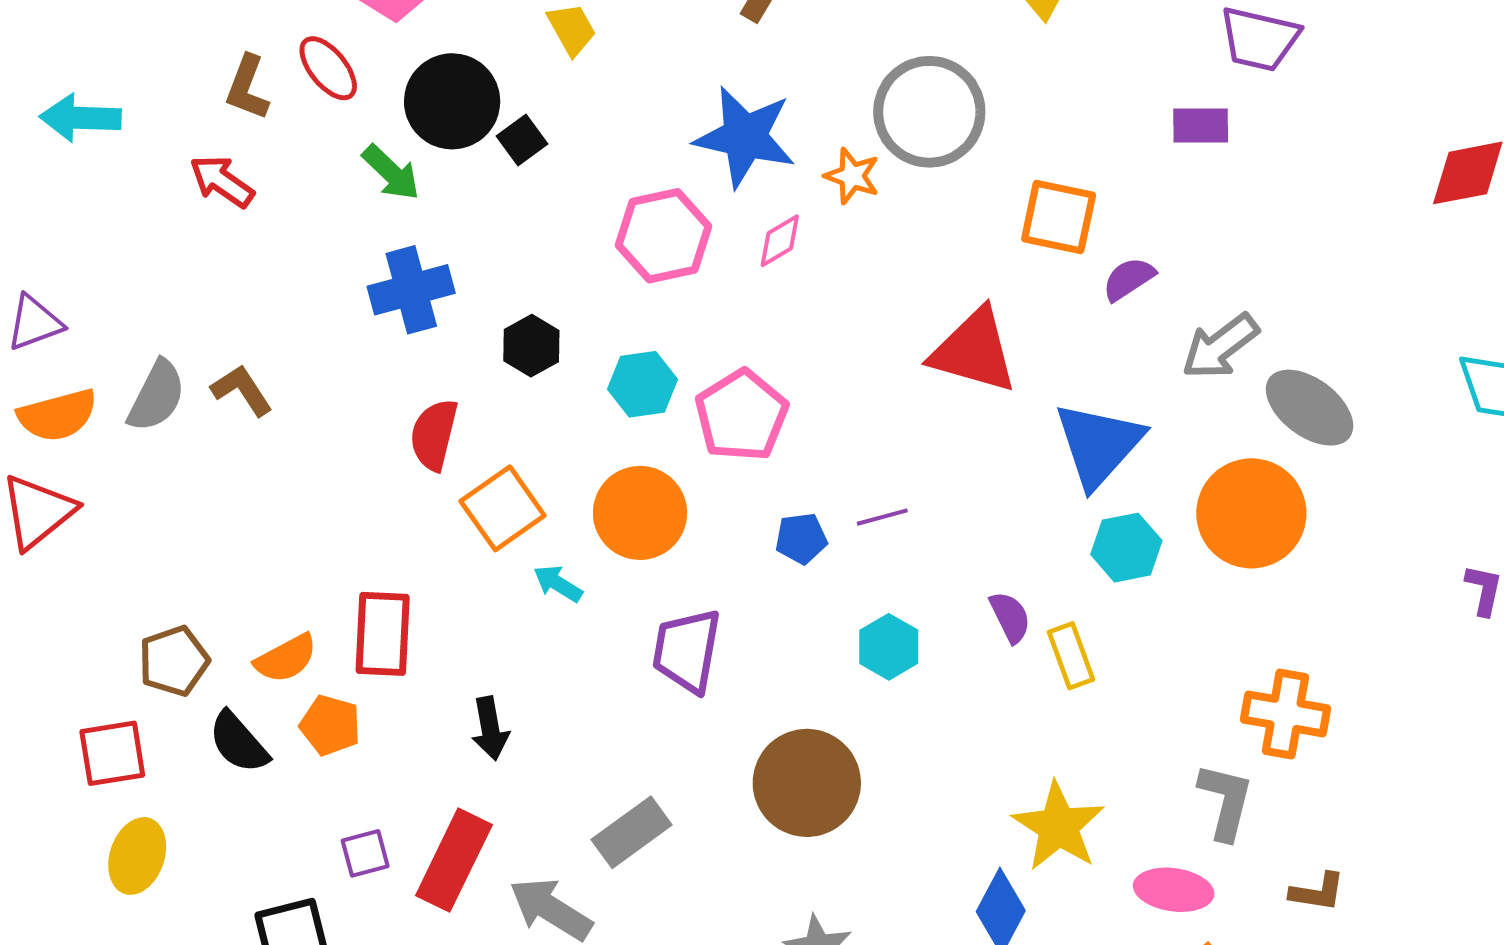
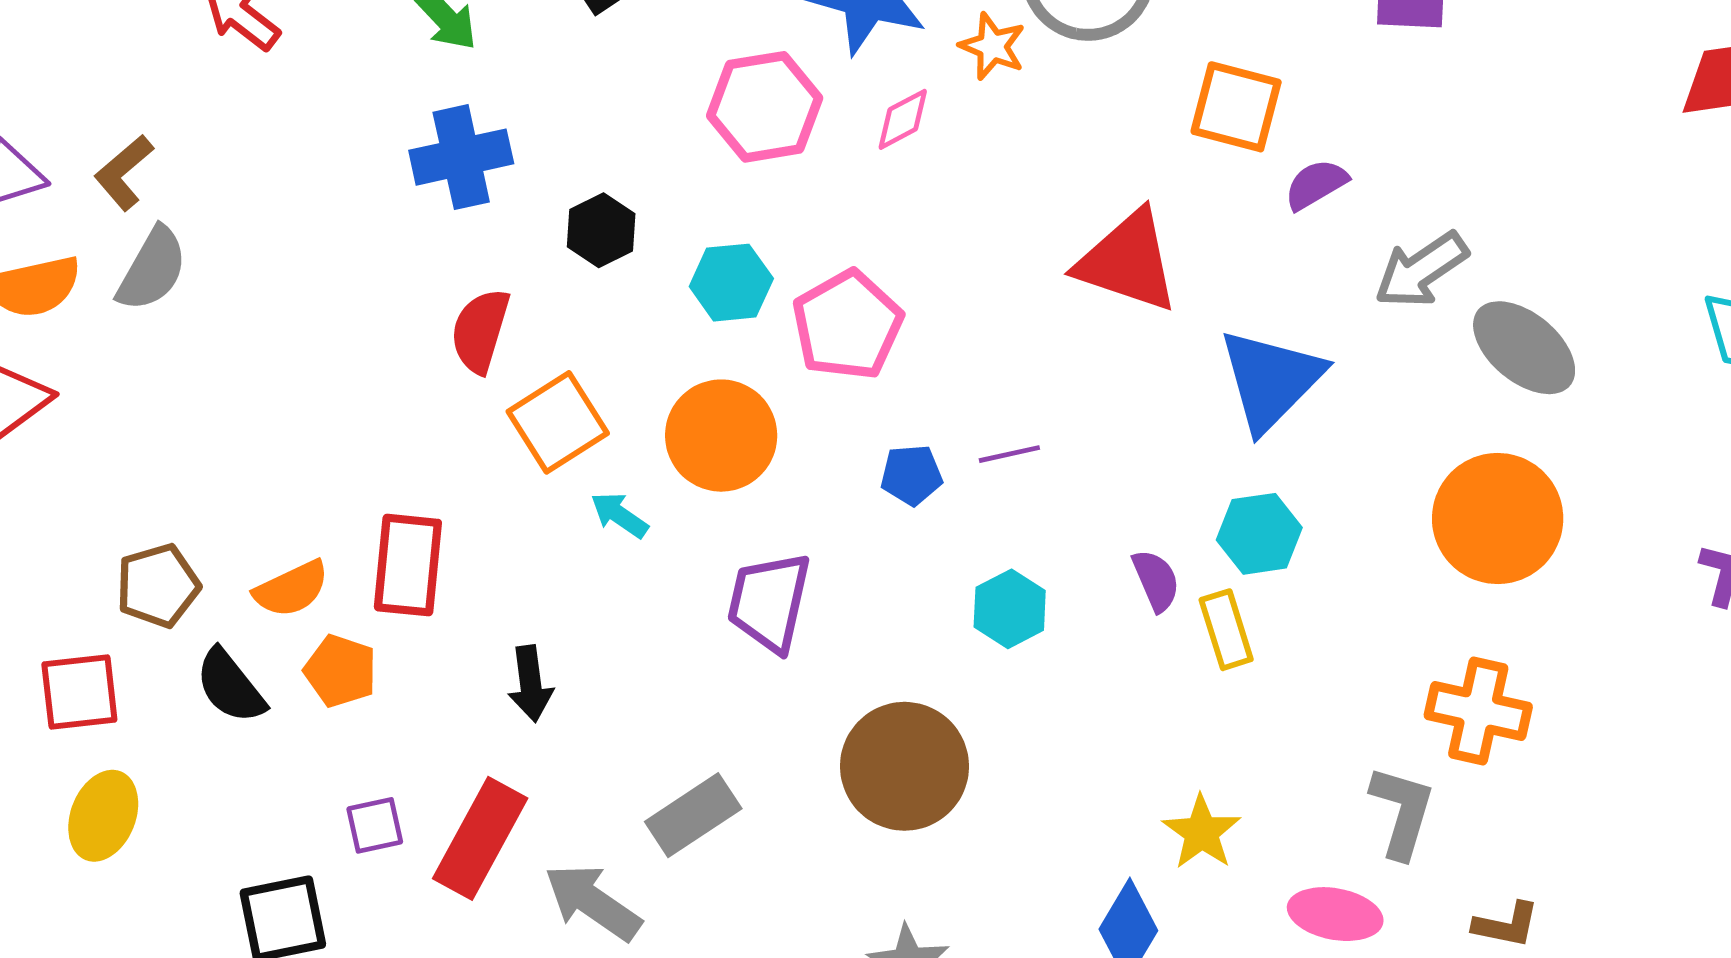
brown L-shape: (242, 390) -> (124, 173), moved, turned -100
orange circle: (1251, 513) -> (1498, 519), moved
cyan hexagon: (1126, 548) -> (1259, 534), moved
yellow star: (1058, 826) -> (1202, 832), size x0.7

